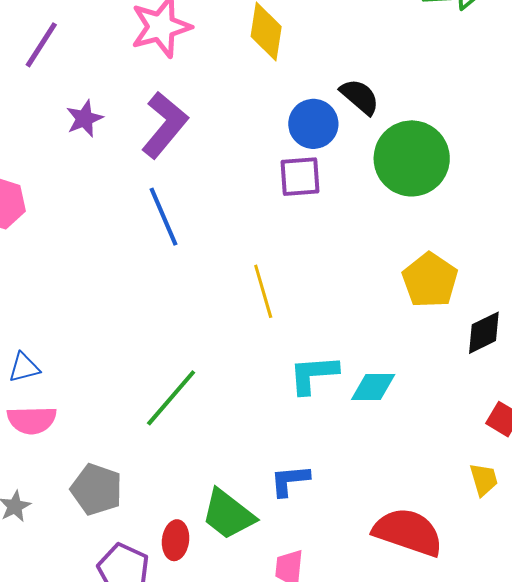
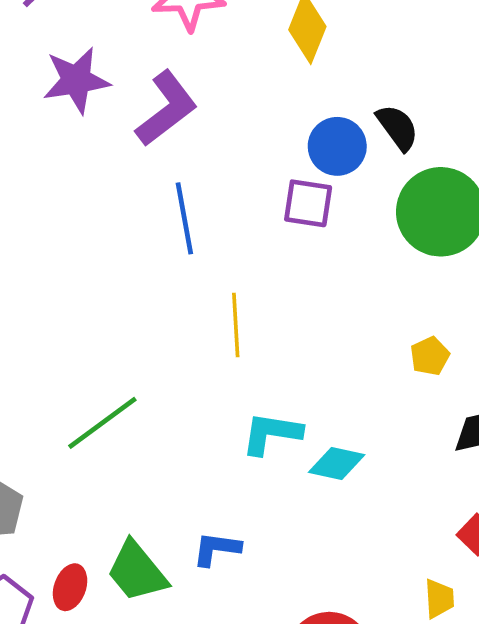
purple star: (84, 119) -> (76, 80), size x1.5
blue line: (163, 217) -> (184, 218), moved
yellow pentagon: (430, 280) -> (430, 356), size x0.6

